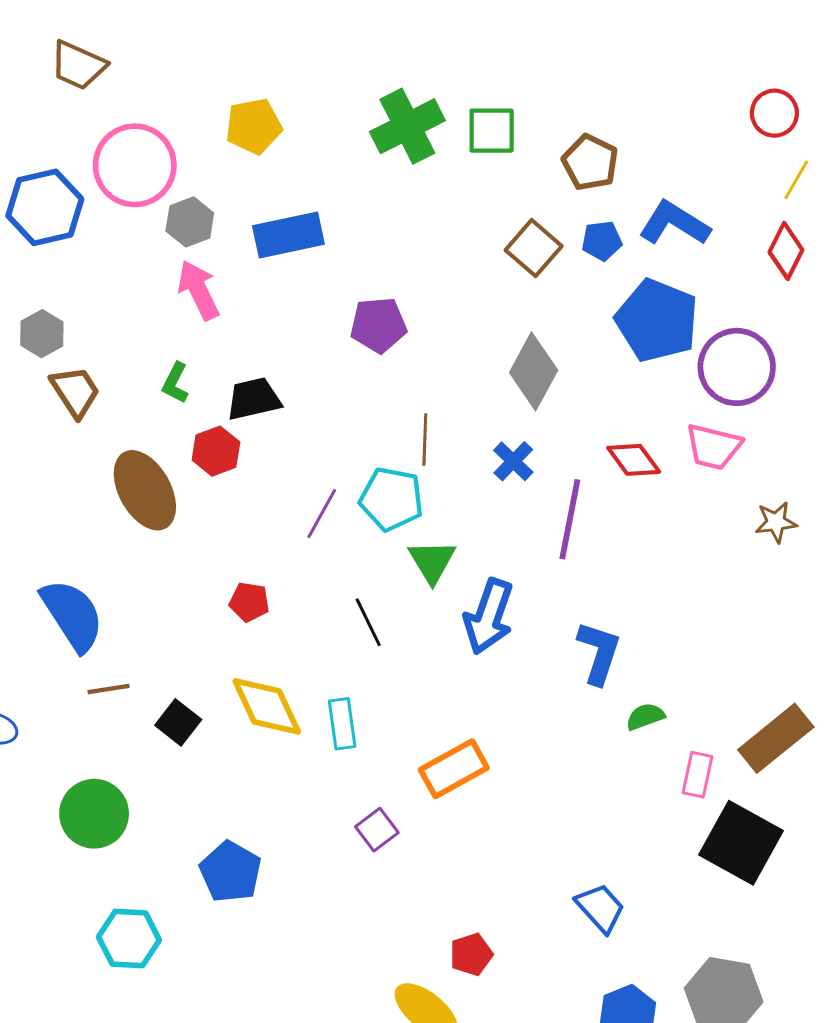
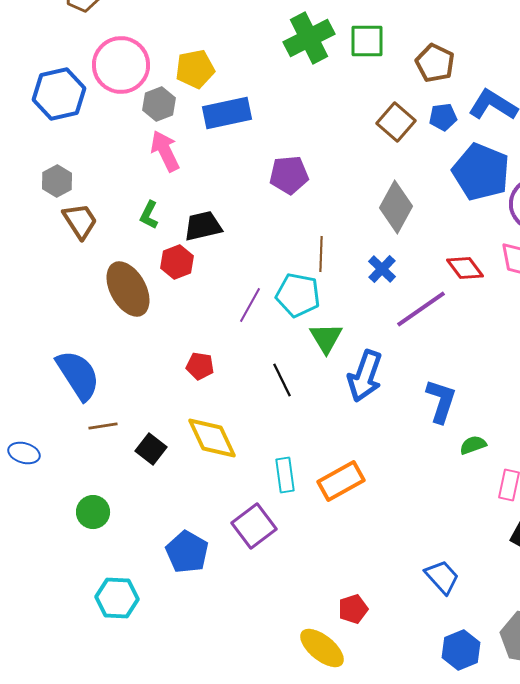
yellow pentagon: (254, 126) -> (195, 69), moved
purple line: (570, 519) -> (421, 309), turned 44
cyan rectangle: (342, 724) -> (285, 475), moved
green circle: (94, 814) -> (93, 512), size x0.7
purple square: (377, 830) -> (254, 526), moved, size x1.5

